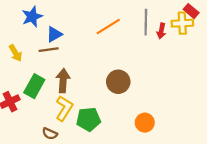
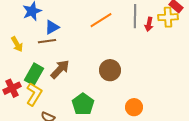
brown arrow: (63, 81) -> (60, 69), turned 40
yellow L-shape: (64, 108) -> (34, 94), moved
green pentagon: (88, 119) -> (83, 104), turned -30

